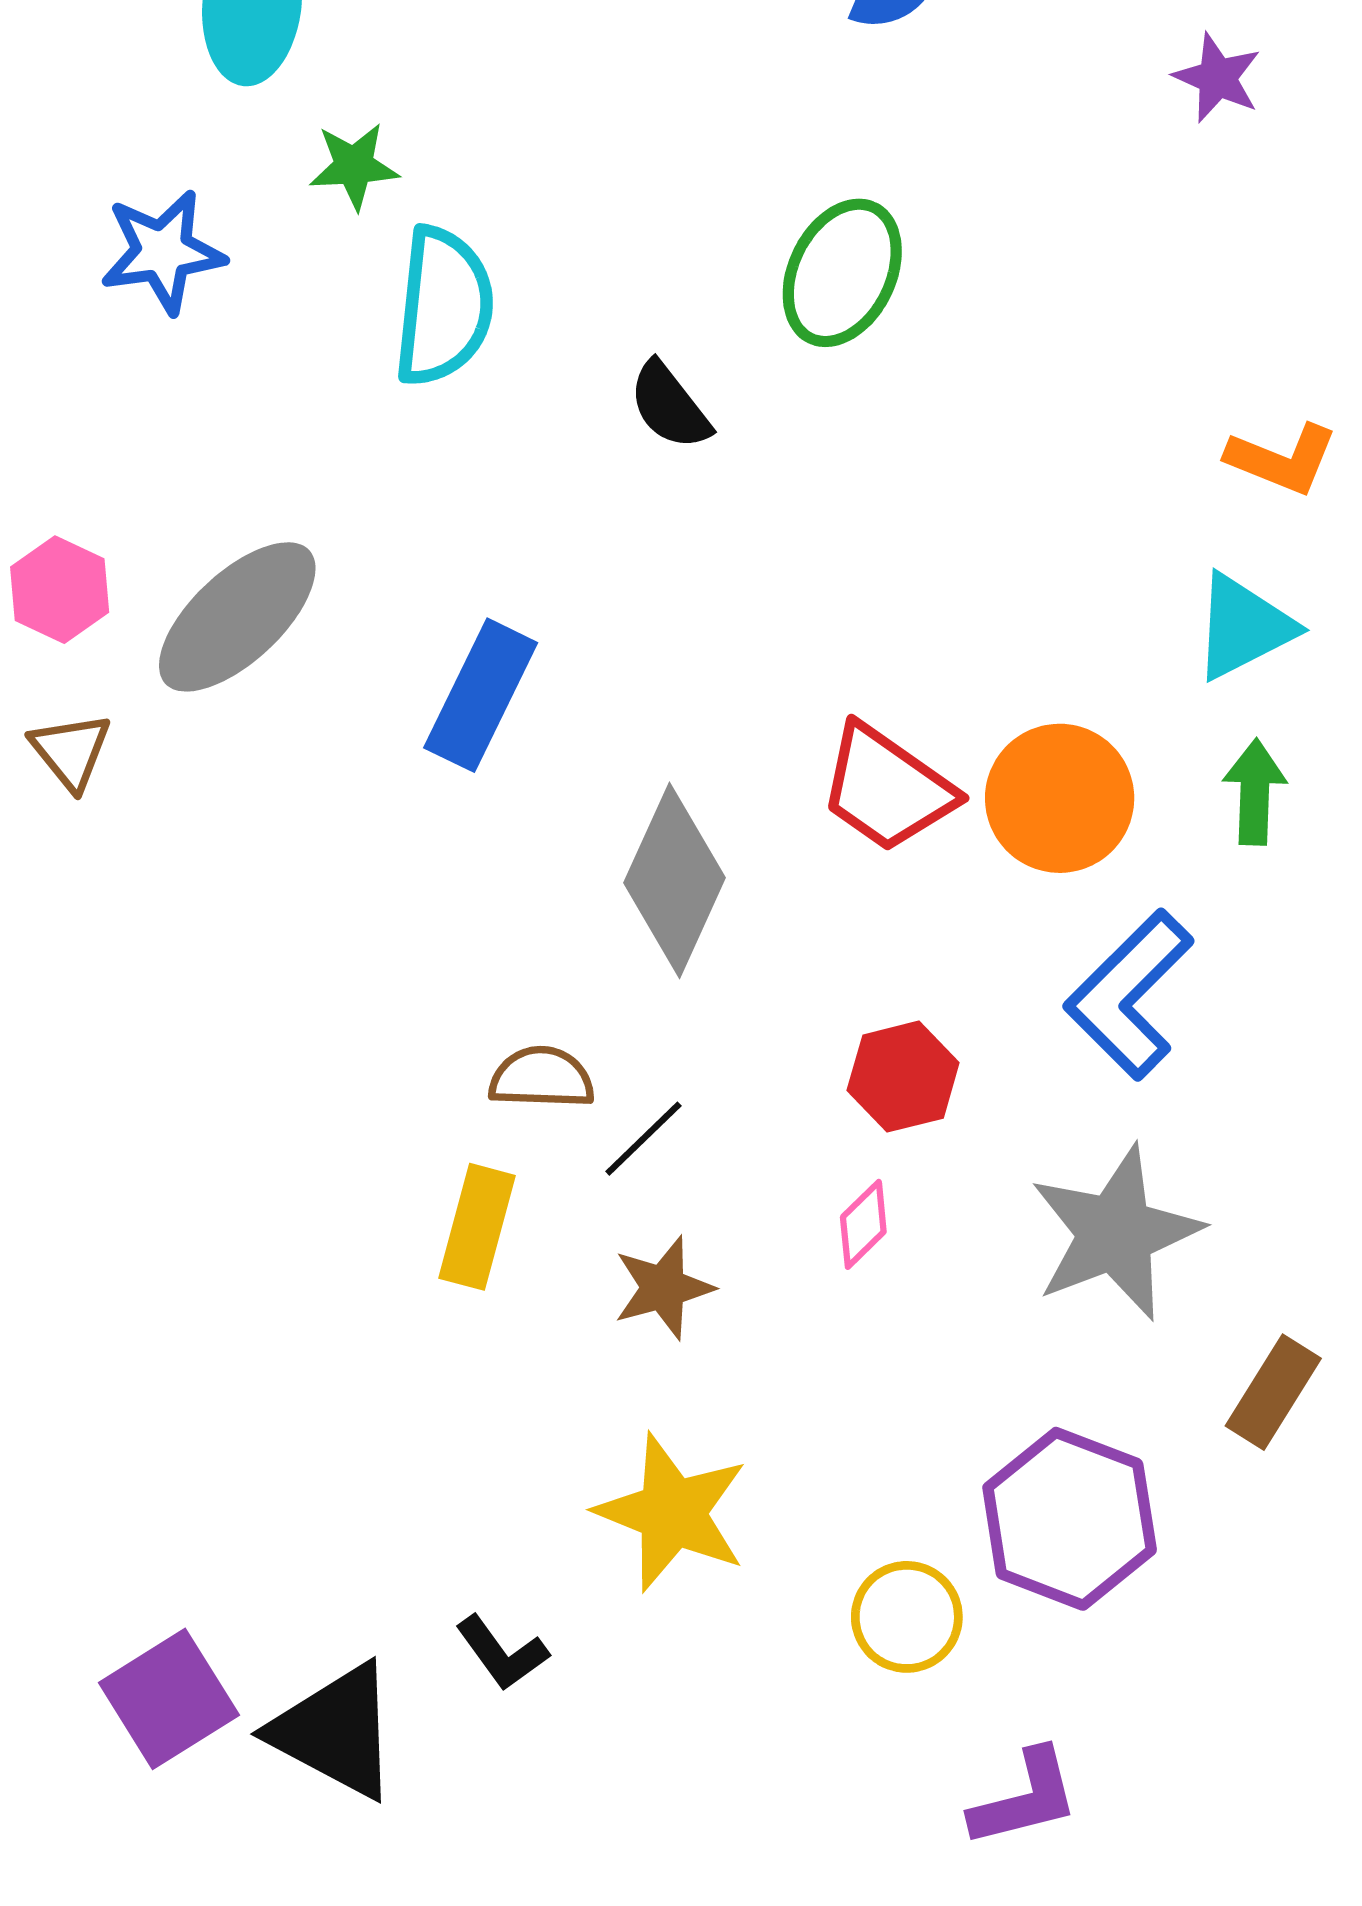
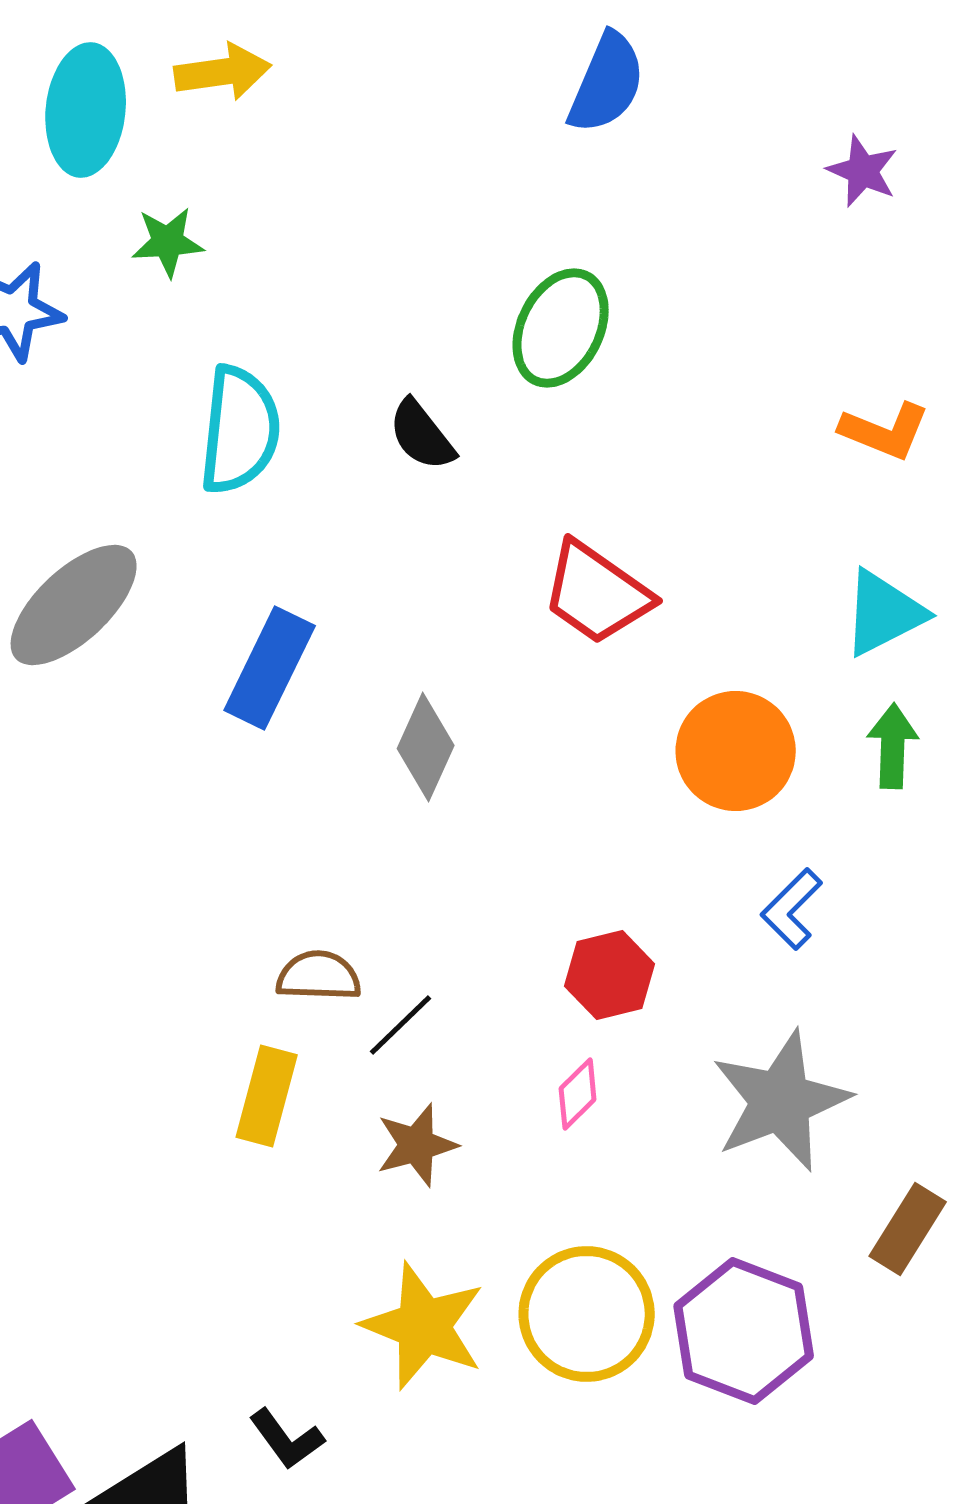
cyan semicircle: (443, 306) -> (240, 430), moved
orange L-shape: (1282, 459) -> (885, 431), moved
red trapezoid: (887, 788) -> (597, 593), moved
gray diamond: (675, 880) -> (426, 747), moved, size x0.7
blue L-shape: (1129, 995) -> (792, 909), size x0.6
yellow circle: (907, 1617) -> (587, 1314), moved, size x1.5

